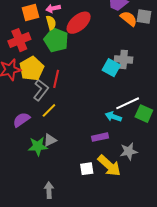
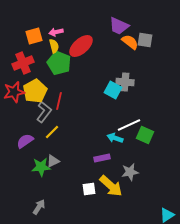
gray arrow: (49, 190) -> (39, 207), moved, turned 35

